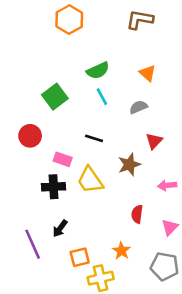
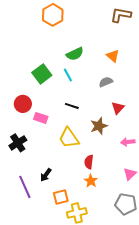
brown L-shape: (140, 20) -> (121, 15), moved
cyan line: (102, 97) -> (68, 75), moved
pink rectangle: (63, 159) -> (41, 118), moved
black cross: (54, 187) -> (18, 143), moved, turned -30
red semicircle: (137, 214) -> (89, 162), moved
orange star: (121, 251) -> (91, 181), moved

